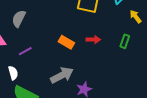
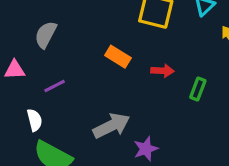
green rectangle: (125, 41) -> (198, 89), moved
orange rectangle: (66, 42) -> (118, 57), moved

